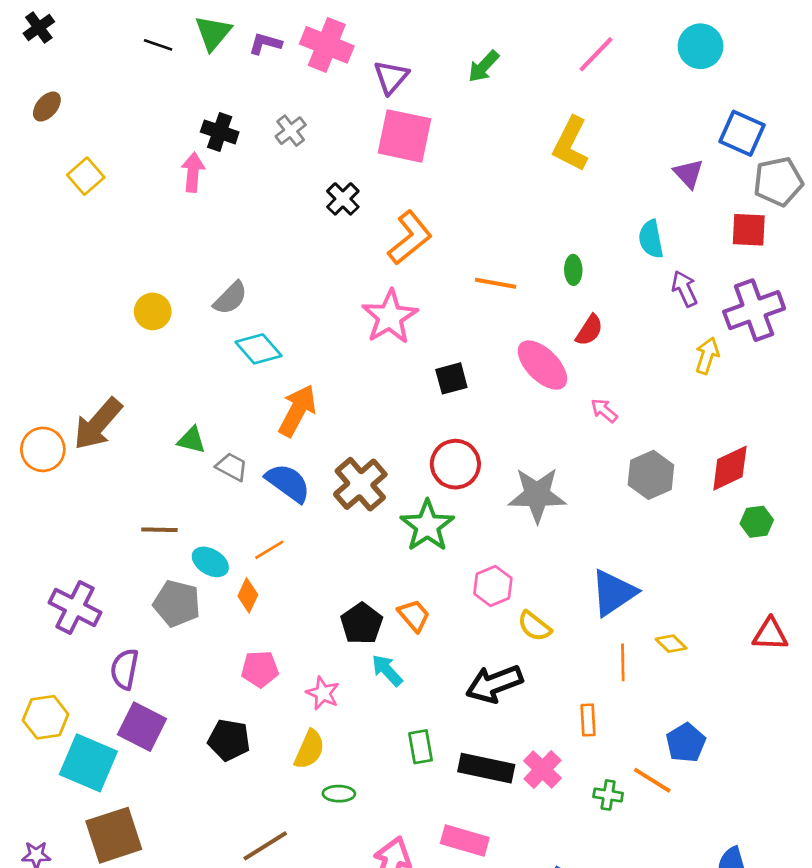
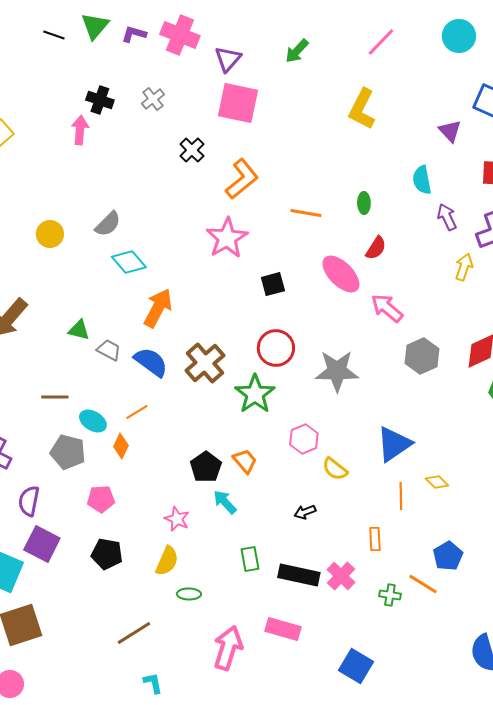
pink arrow: (604, 411) -> (387, 308), size x1.6
pink pentagon: (260, 669) -> (101, 499), moved
black arrow: (494, 684) -> (305, 512), size x0.5

